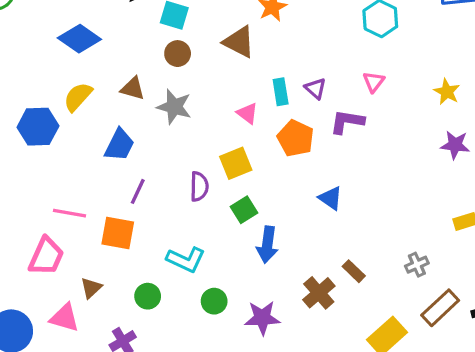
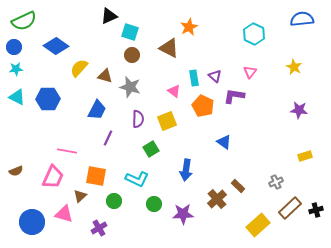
blue diamond: (79, 39) -> (56, 46), moved
yellow star: (447, 92) -> (294, 67), moved
yellow semicircle: (78, 97) -> (79, 68), moved
purple semicircle: (199, 186) -> (138, 119), moved
green square: (244, 210) -> (151, 149), moved
orange square: (118, 233) -> (96, 176), moved

